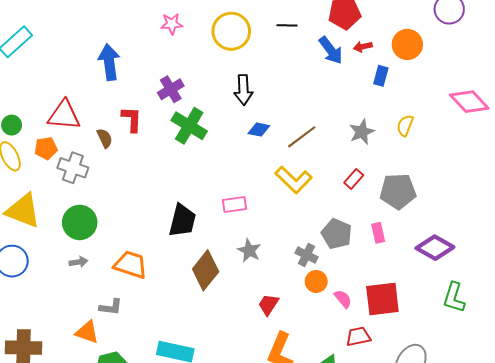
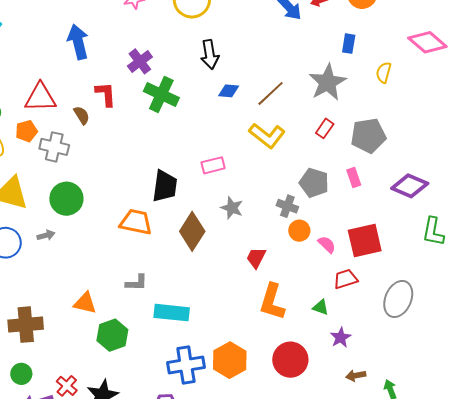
blue rectangle: (381, 76) -> (349, 44), moved
yellow semicircle: (405, 126) -> (384, 72), moved
gray star: (362, 132) -> (327, 82), size x1.5
gray arrow: (78, 262) -> (46, 235), moved
orange trapezoid: (131, 265) -> (136, 222), moved
gray L-shape: (111, 307) -> (136, 283), moved

